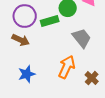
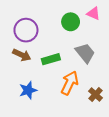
green rectangle: (50, 21) -> (51, 59), moved

